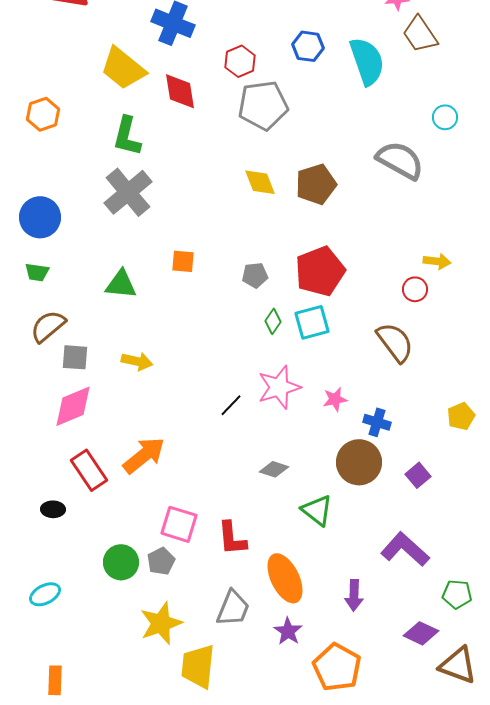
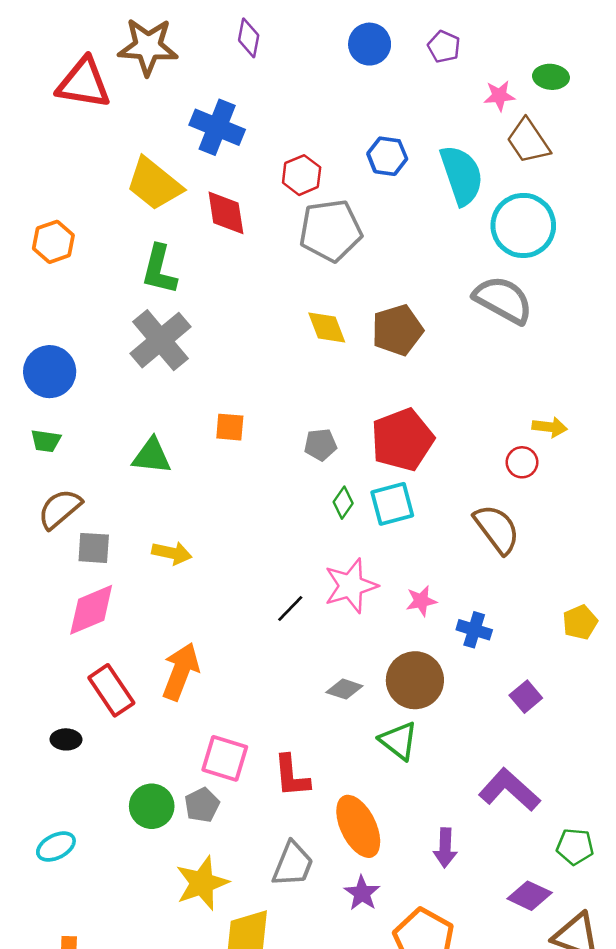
cyan circle: (445, 117) -> (523, 225), moved, size x2.0
orange arrow: (144, 455) -> (181, 671), turned -30
brown circle: (359, 462) -> (415, 680), moved

